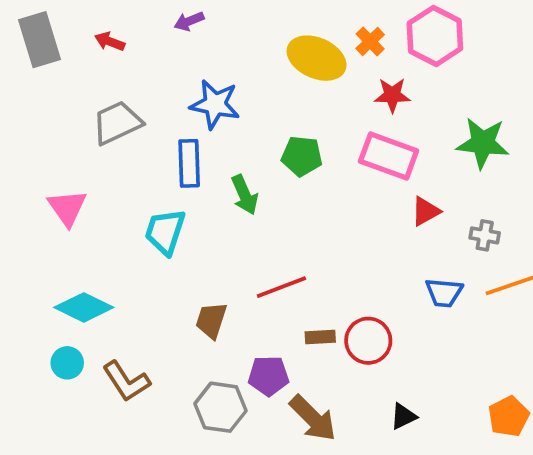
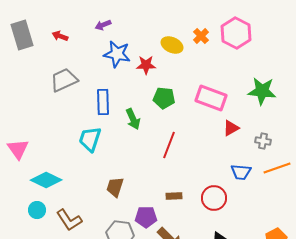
yellow ellipse: (317, 58) -> (172, 45), size x0.7
red star: (392, 95) -> (146, 65), moved
blue star: (215, 104) -> (117, 54), moved
pink triangle: (67, 208) -> (18, 149), moved
red line: (281, 287) -> (169, 145), moved, turned -48
red circle: (368, 341) -> (214, 198), moved

